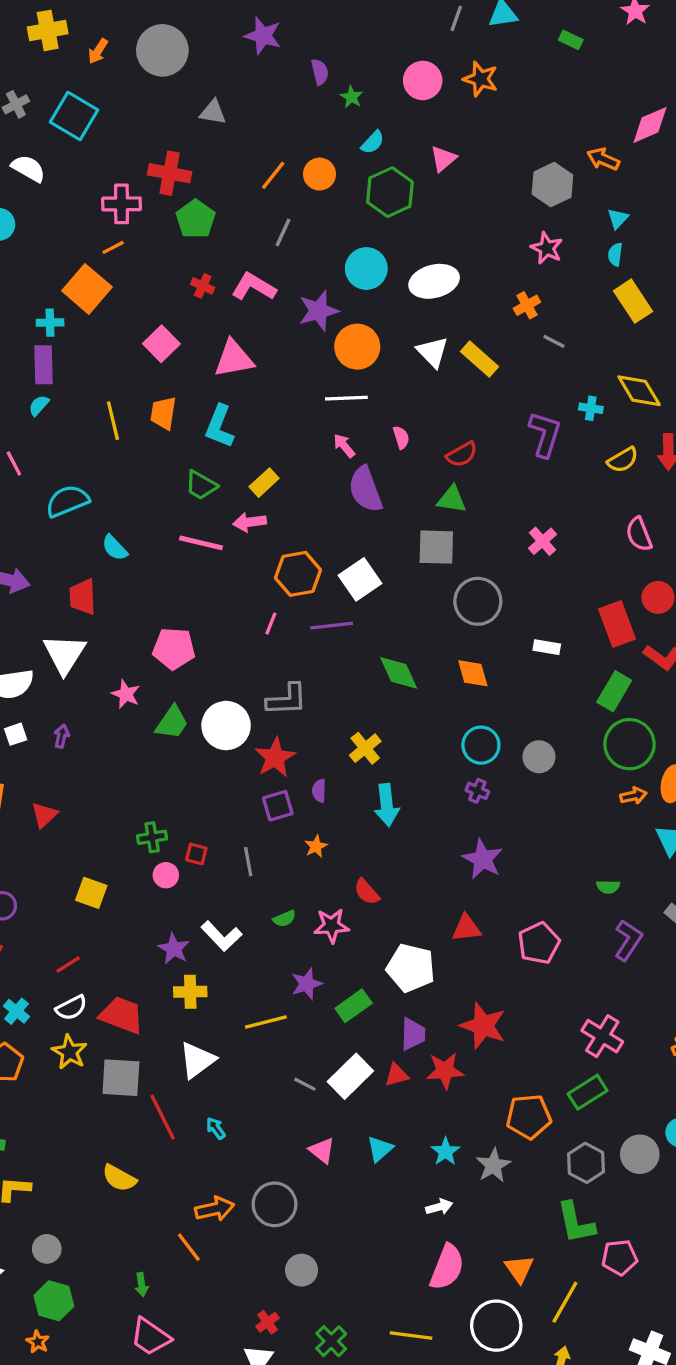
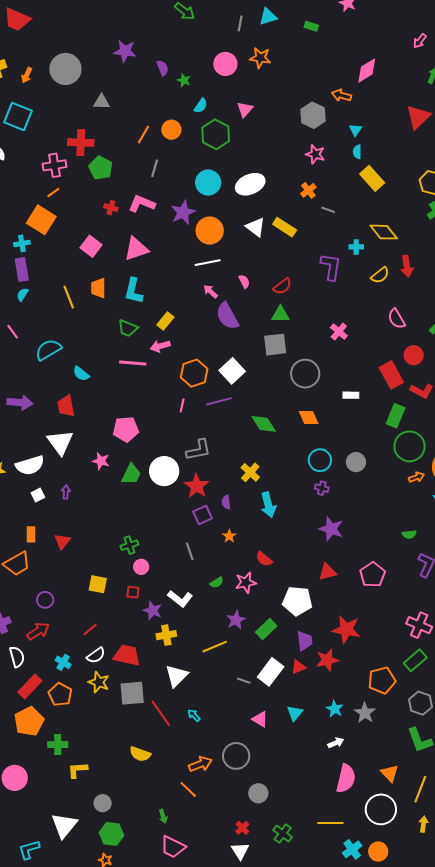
red square: (196, 854) -> (133, 592), moved

